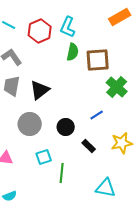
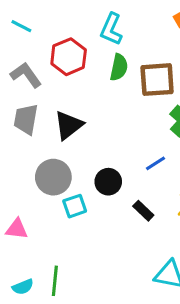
red hexagon: (40, 31) -> (69, 57), moved
cyan square: (44, 157) -> (75, 206), moved
green line: (62, 173) -> (55, 281), moved

